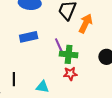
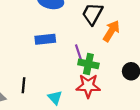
red star: (70, 74) -> (88, 86), size x1.5
cyan triangle: (42, 87) -> (55, 98), turned 32

